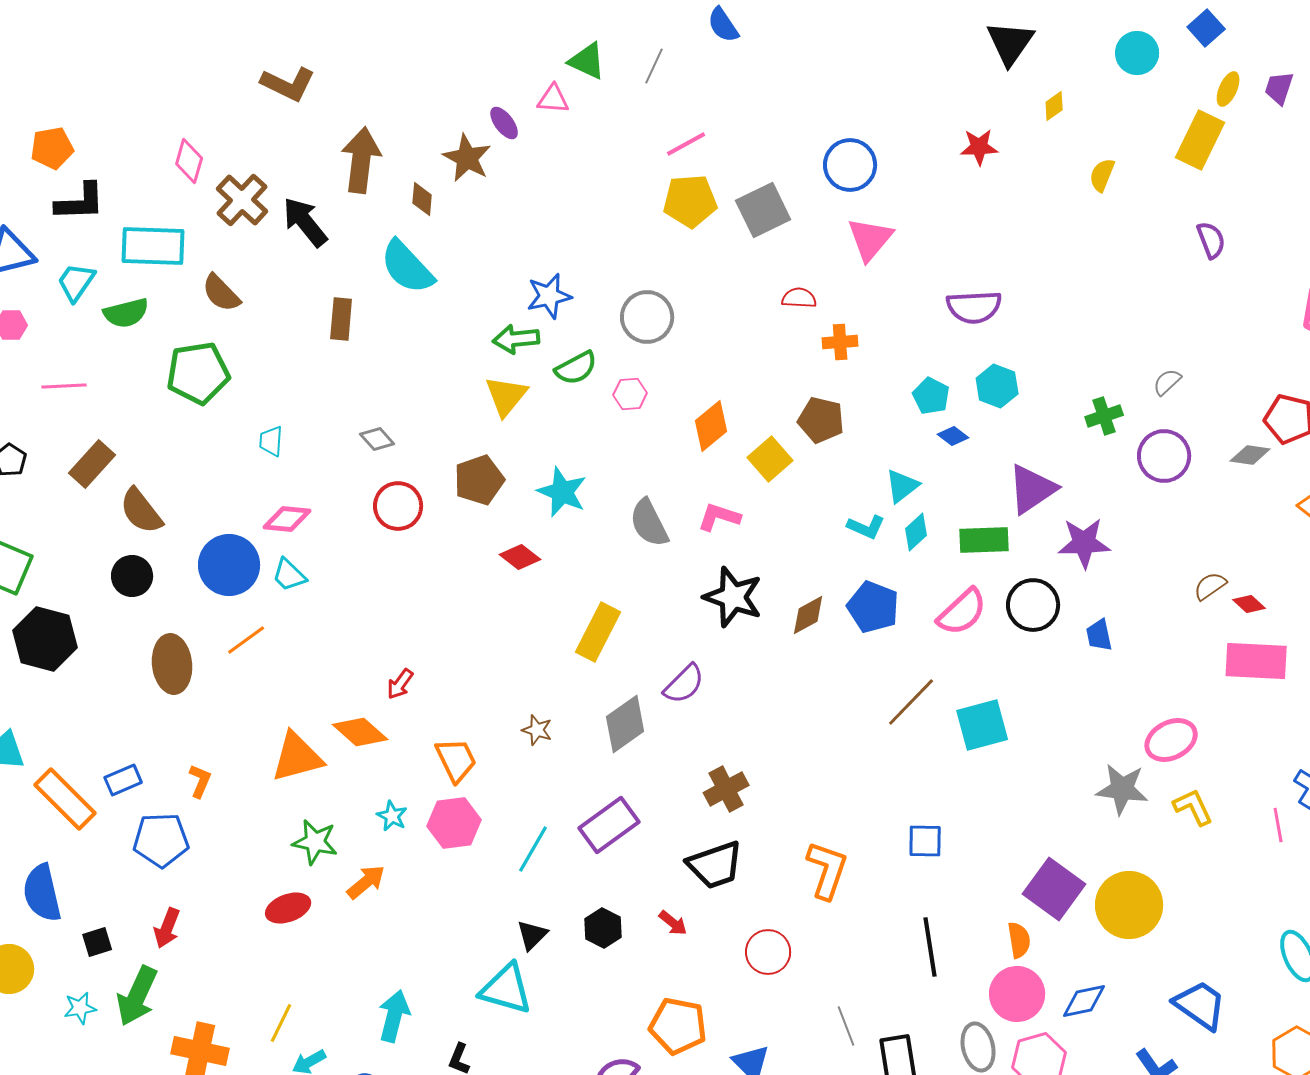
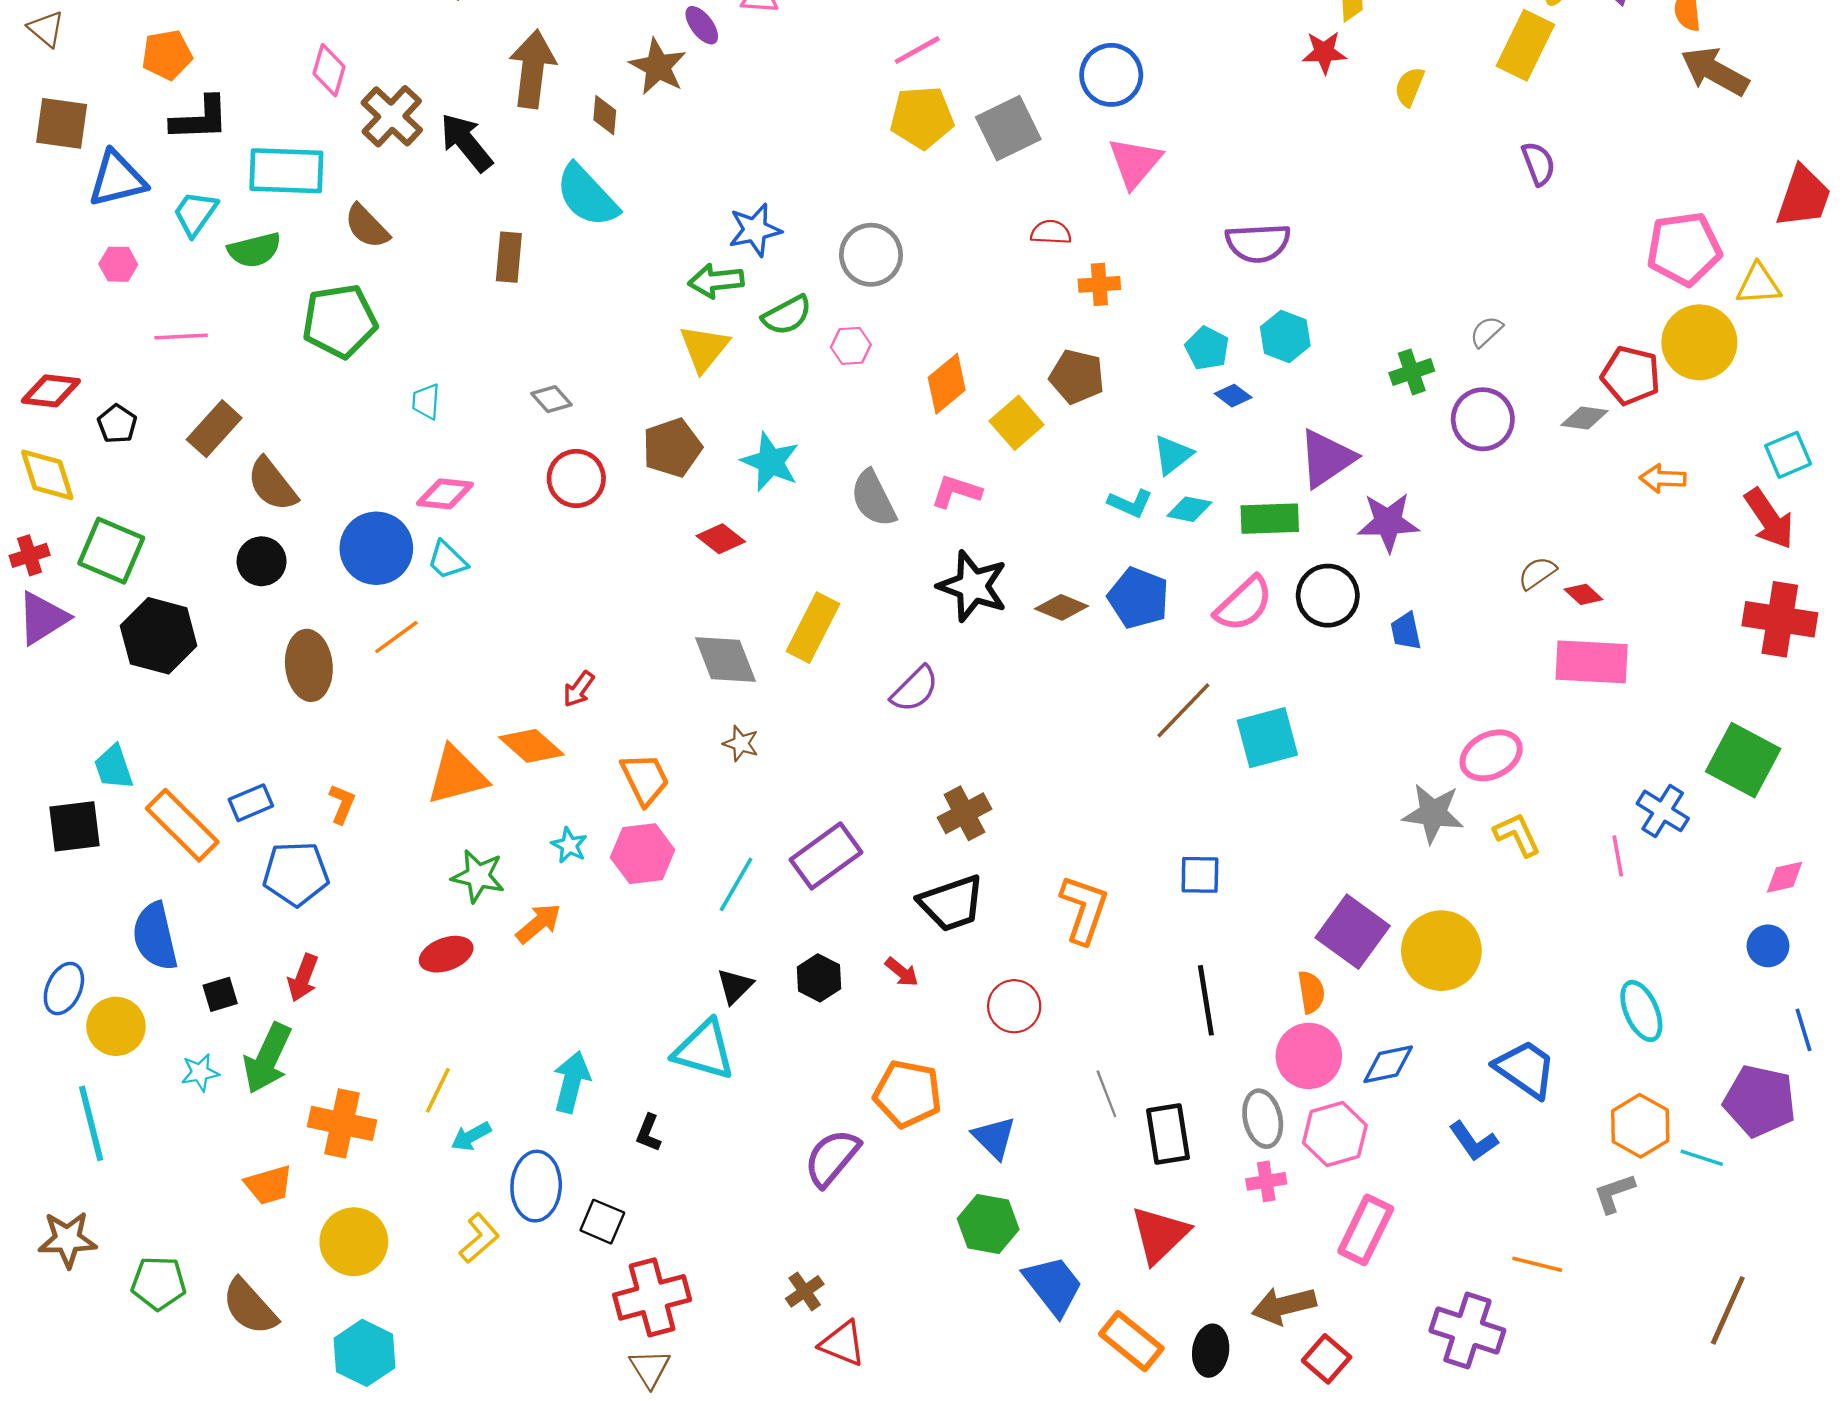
red star: (979, 147) -> (1324, 52), moved
cyan diamond: (916, 532) -> (1189, 509), turned 54
brown diamond: (808, 615) -> (1062, 607), turned 51
gray diamond: (625, 724) -> (725, 659), moved, turned -76

